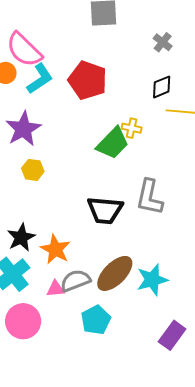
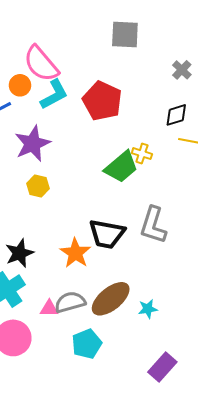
orange star: (55, 249) -> (75, 253), moved
cyan star: (152, 280) -> (148, 309), size x0.6

